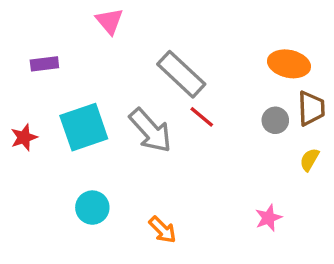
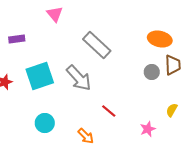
red line: (202, 117) -> (109, 111), moved
yellow semicircle: (310, 160) -> (172, 110), moved

